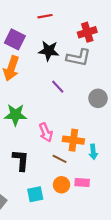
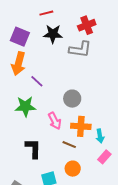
black star: (49, 51) -> (53, 34), moved
purple line: (58, 87) -> (37, 81), moved
gray circle: (98, 98) -> (72, 99), moved
pink rectangle: (82, 183) -> (104, 157), moved, turned -48

